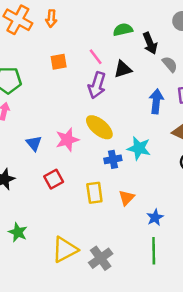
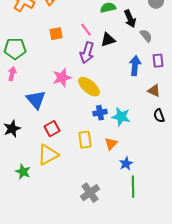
pink star: (67, 140) -> (62, 78), moved
blue triangle: (34, 143) -> (36, 100), size x1.5
cyan star: (139, 148) -> (121, 117), moved
blue star: (155, 217) -> (126, 164), moved
yellow triangle: (65, 250) -> (48, 155), moved

